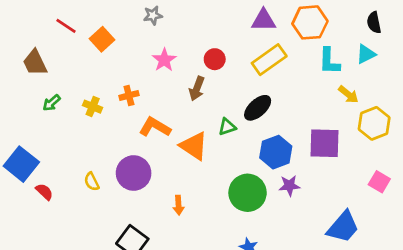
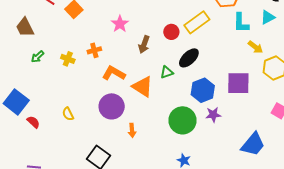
red circle: (215, 59) -> (171, 32), moved
purple circle: (134, 173) -> (112, 106), moved

